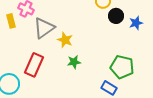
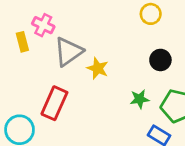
black circle: (116, 16) -> (160, 60), moved
green star: (74, 62) -> (139, 99), moved

